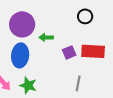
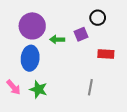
red rectangle: (93, 51) -> (106, 54), size x0.7
purple square: (69, 52) -> (81, 34), moved

